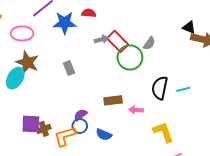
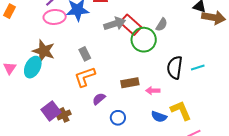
pink ellipse: (22, 33) -> (55, 17), moved
gray arrow: (101, 39) -> (115, 24), size x1.5
purple square: (31, 124) -> (51, 111), turned -36
blue circle: (80, 126) -> (118, 118), moved
blue semicircle: (104, 135) -> (159, 117), moved
orange L-shape: (65, 136) -> (85, 77), moved

